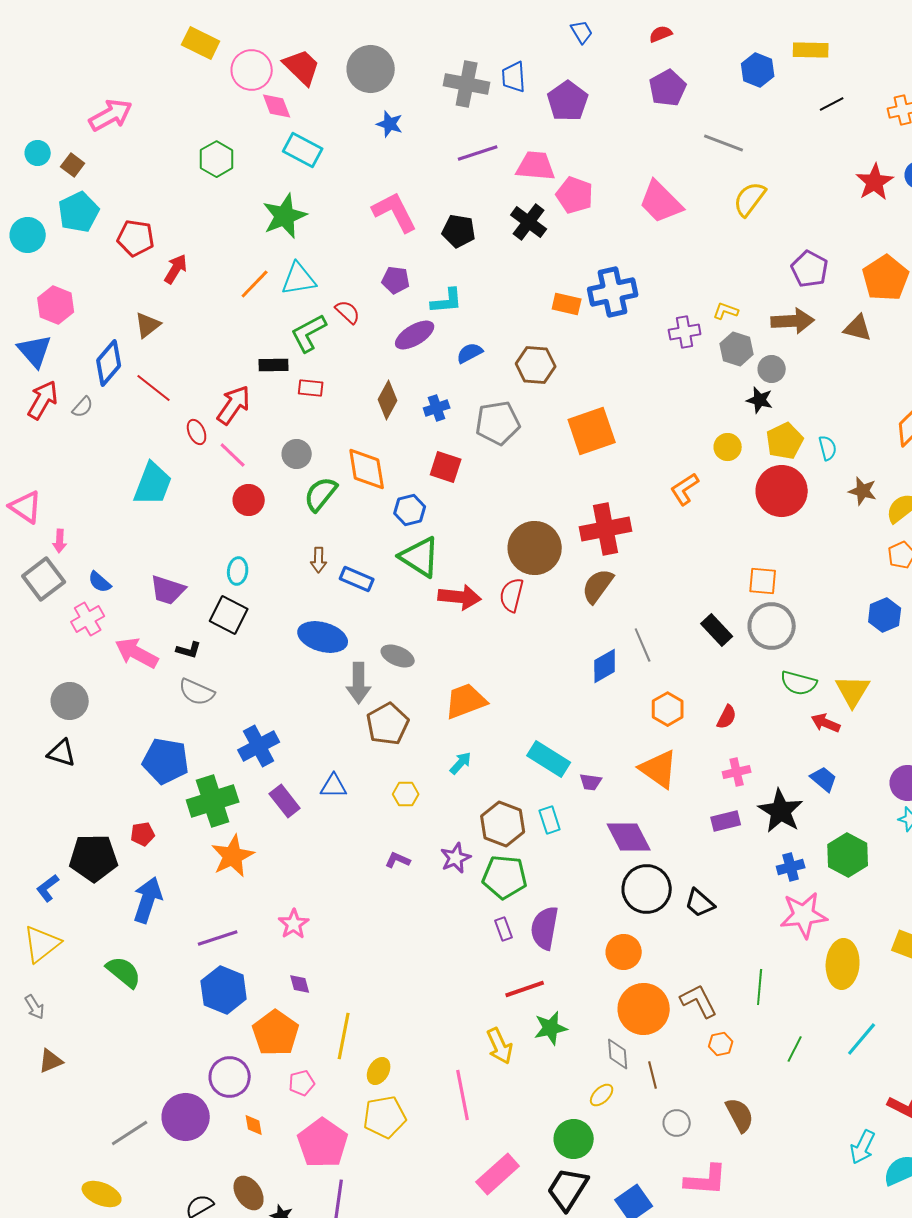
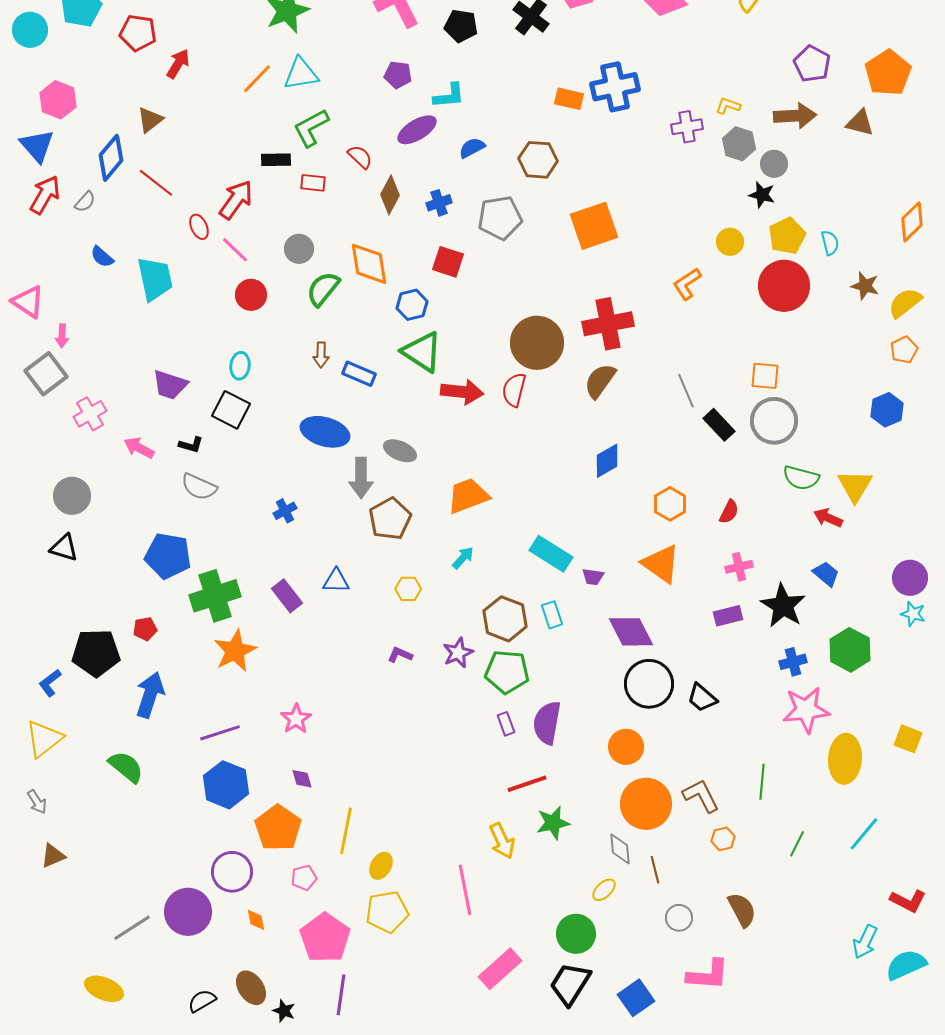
red semicircle: (348, 312) -> (360, 157), moved
cyan trapezoid: (153, 484) -> (155, 279), turned -33
blue semicircle: (100, 582) -> (102, 257), moved
gray line: (643, 645) -> (686, 391), moved
pink arrow: (137, 653) -> (139, 448), size x0.7
blue cross: (259, 746) -> (285, 511), moved, size x0.6

